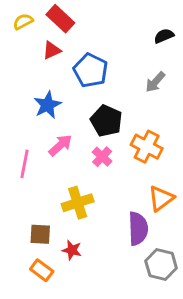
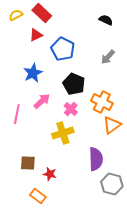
black semicircle: (164, 36) -> (106, 20), moved, turned 48
orange triangle: (161, 198) -> (112, 125), moved
yellow cross: (78, 203) -> (63, 133), moved
orange rectangle: (42, 270) -> (38, 196), moved

